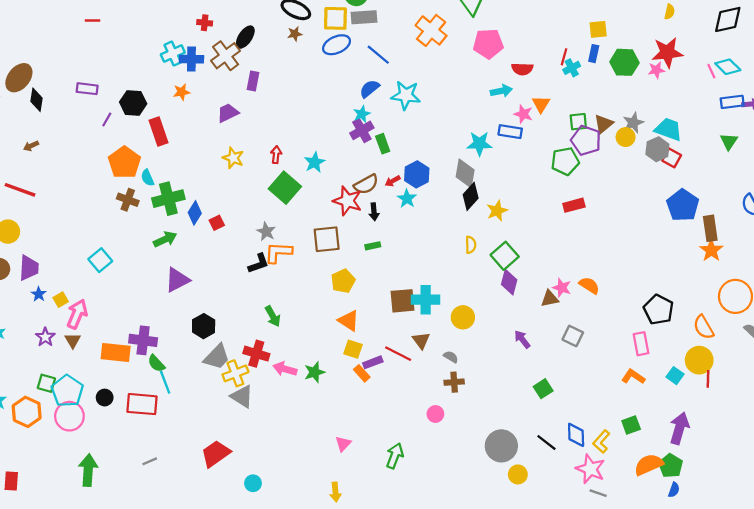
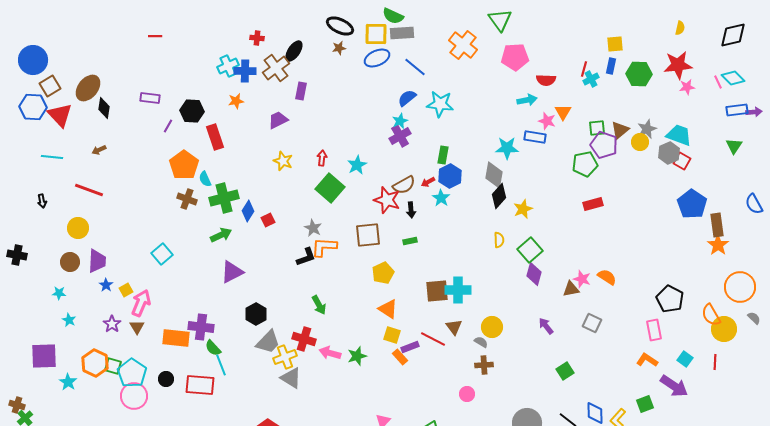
pink star: (656, 70) -> (687, 87), moved
green rectangle: (383, 144) -> (443, 155), moved, turned 30
yellow circle: (463, 317) -> (492, 327), moved
yellow circle: (699, 360) -> (724, 329), moved
orange hexagon: (27, 412) -> (95, 363), moved
purple arrow: (679, 428) -> (674, 386), moved, turned 108

